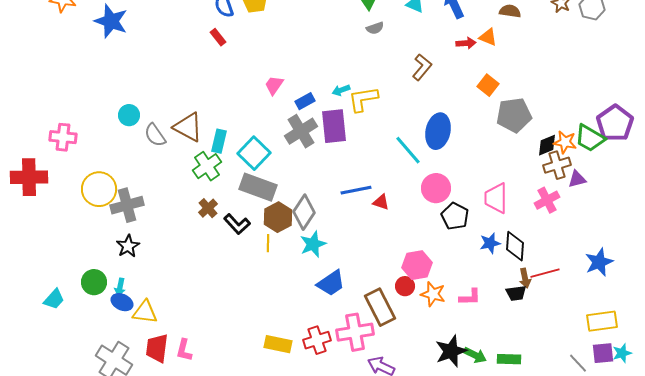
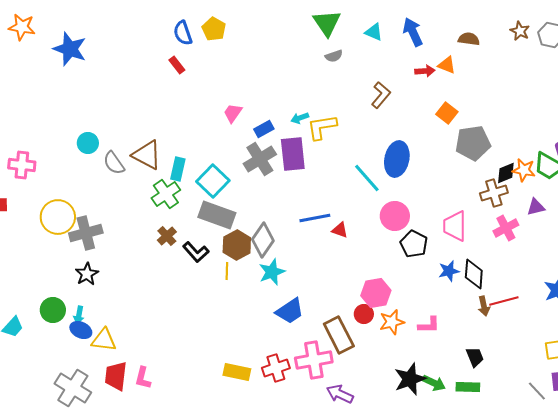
brown cross: (557, 165) -> (494, 193), moved
black trapezoid: (516, 293) -> (475, 357), moved, turned -105
orange star: (433, 294) -> (392, 322), turned -30

